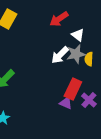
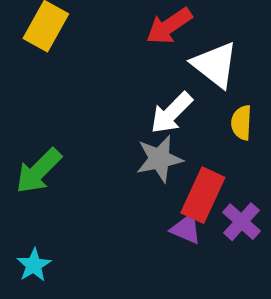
white triangle: (78, 35) -> (215, 65), size x1.5
gray star: (76, 54) -> (159, 159), moved

